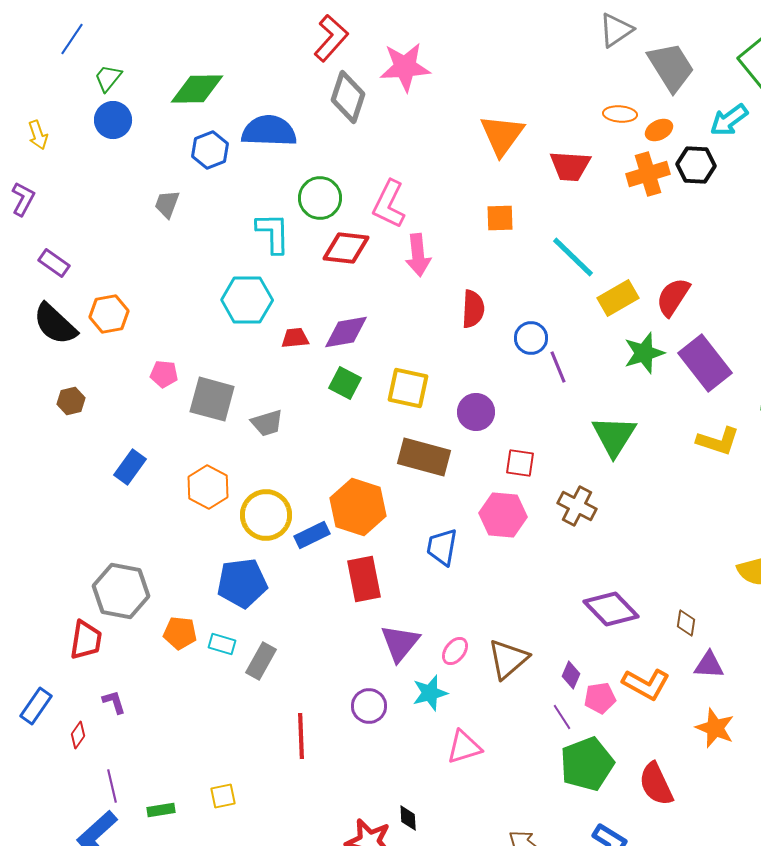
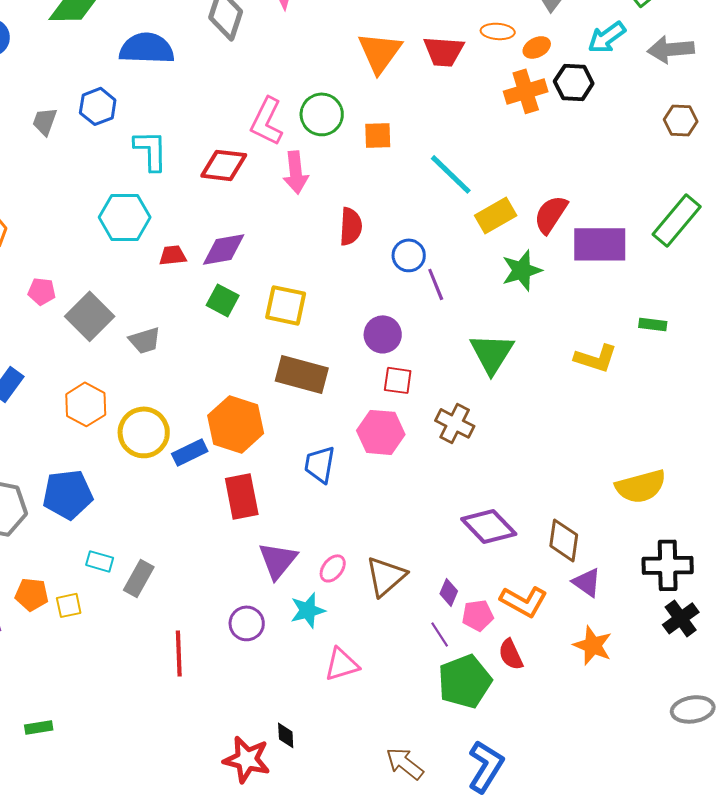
blue hexagon: (210, 150) -> (98, 106), moved
red trapezoid: (570, 166) -> (444, 51), moved
green circle: (320, 198) -> (322, 114), moved
purple rectangle: (705, 363) -> (600, 244), moved, turned -52
gray square: (212, 399) -> (90, 316), turned 30
purple circle: (476, 412) -> (383, 334), moved
blue pentagon: (242, 583) -> (68, 494), moved
brown diamond: (686, 623) -> (564, 540), size x1.6
orange pentagon: (180, 633) -> (32, 594), moved
purple triangle: (709, 665) -> (587, 582), turned 32
red semicircle: (656, 784) -> (511, 654), moved, size x0.7
yellow square: (223, 796) -> (69, 605), moved

